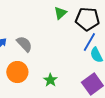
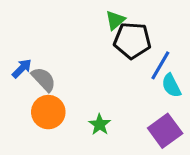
black pentagon: (87, 19) -> (132, 40), moved
gray semicircle: (24, 44) -> (44, 79), moved

